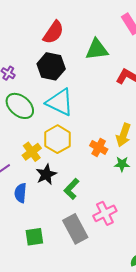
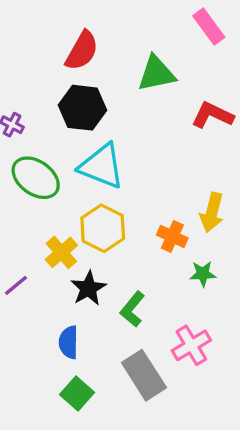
green star: (122, 164) -> (203, 274), moved
blue semicircle: (21, 193) -> (69, 342), moved
green square: (34, 237) -> (77, 393), turned -36

